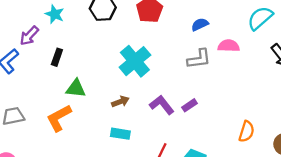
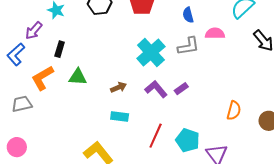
blue semicircle: (200, 24) -> (188, 15), turned -77
cyan cross: (135, 61) -> (151, 52), moved
orange L-shape: (59, 118) -> (42, 78), moved

